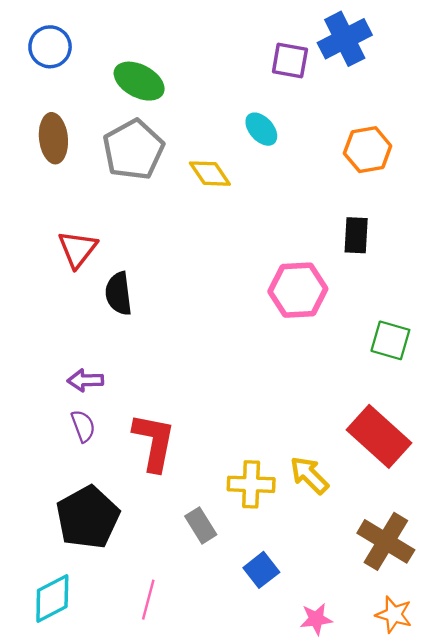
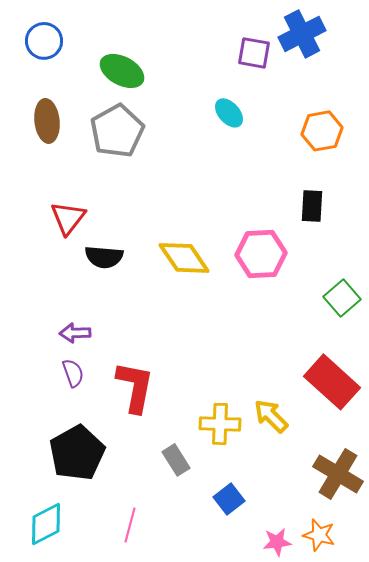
yellow diamond: (210, 174) -> (184, 258), moved, size x1.4
black semicircle: (119, 294) -> (104, 257), turned -78
green square: (390, 340) -> (342, 298), turned 33
orange star: (394, 614) -> (319, 535), moved

